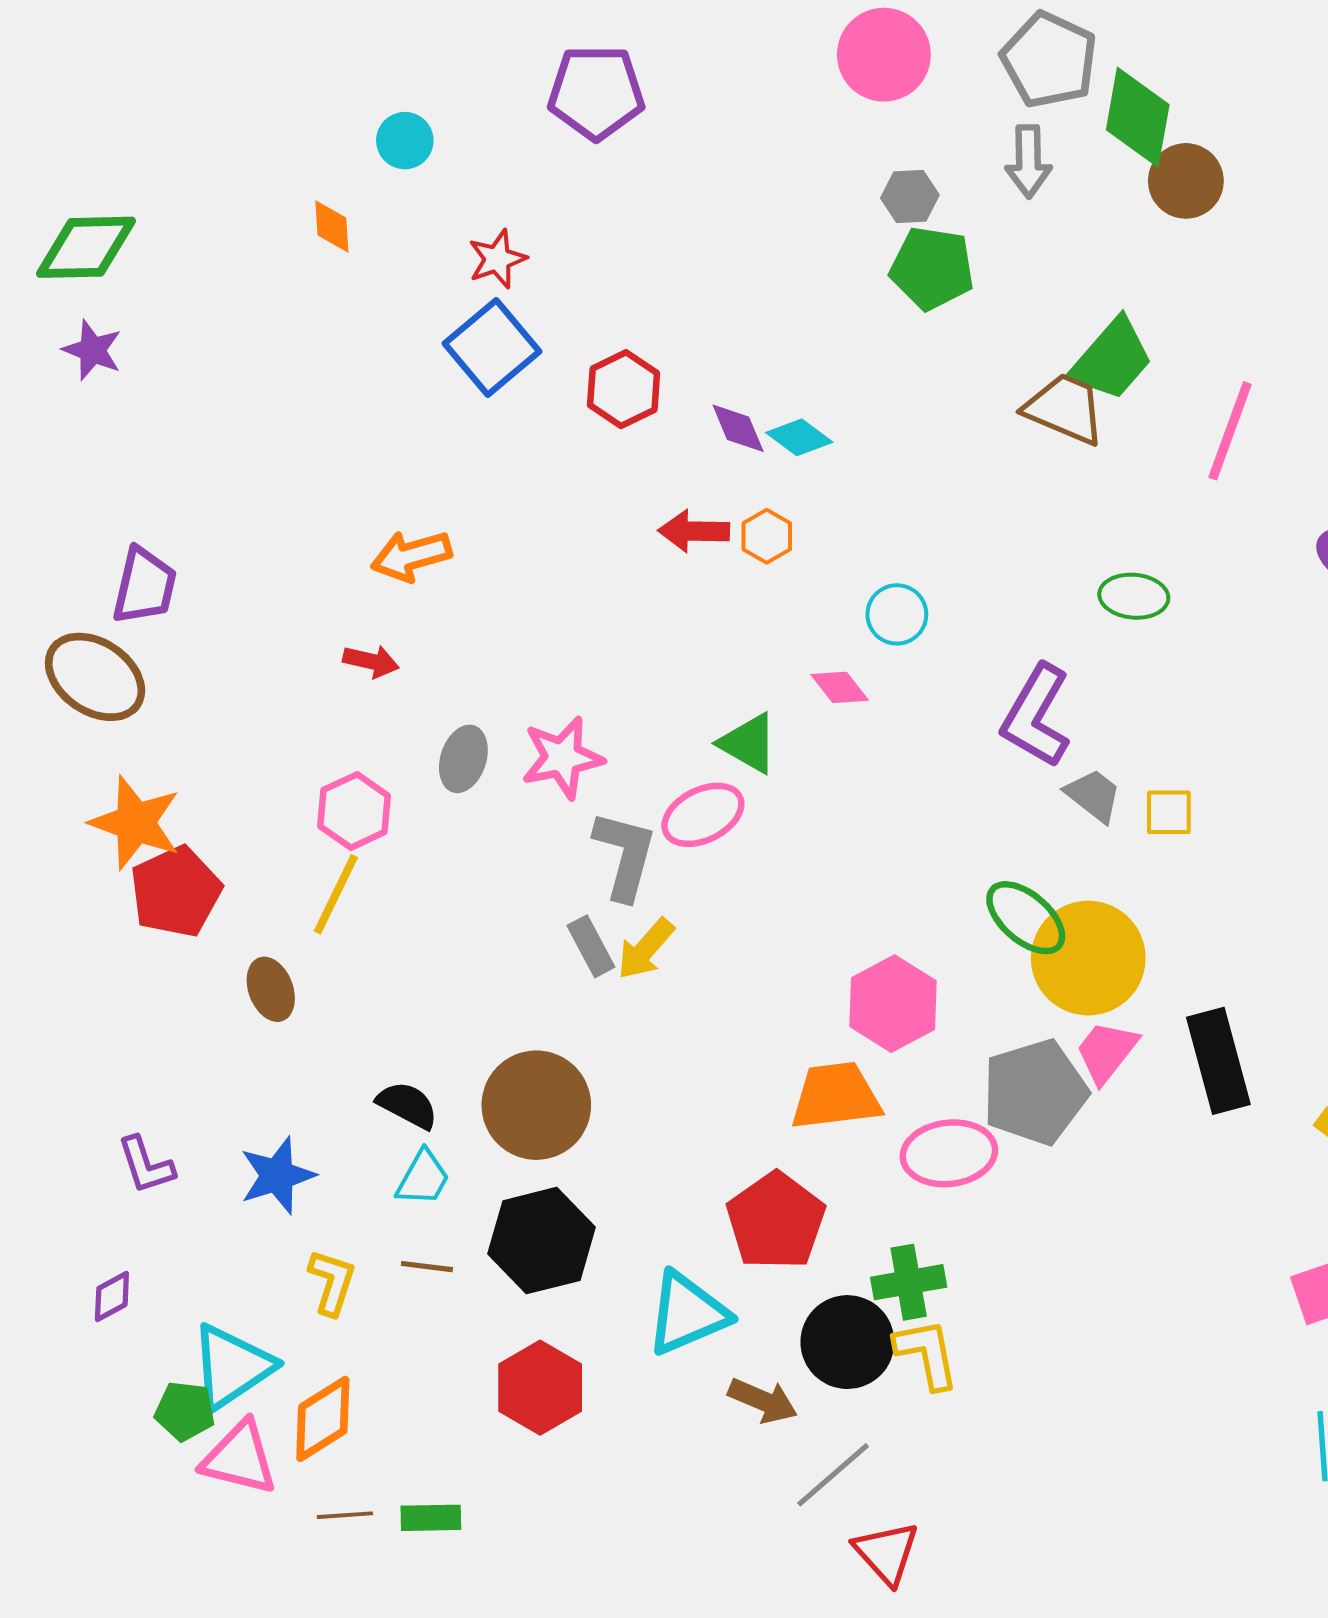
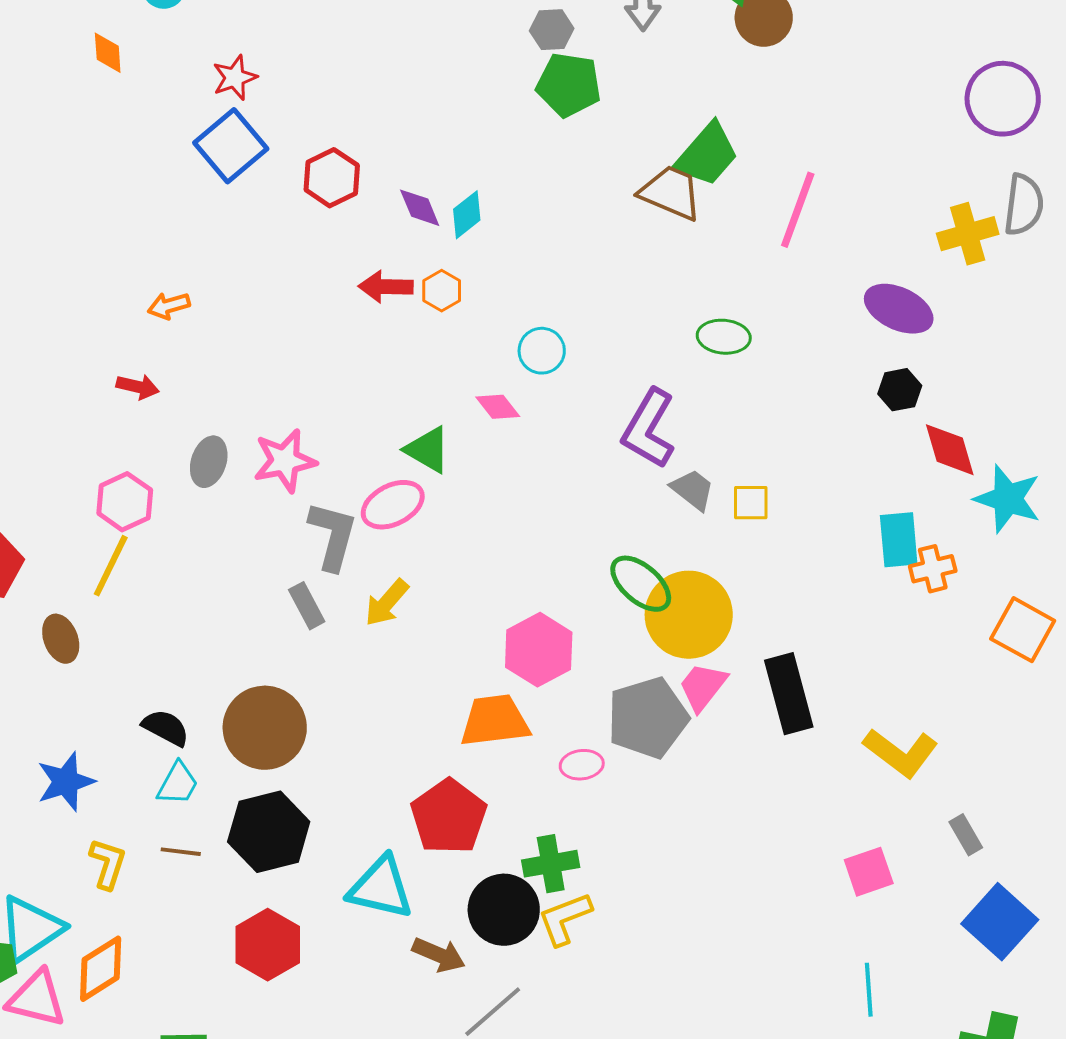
cyan diamond: (799, 437) -> (467, 215), turned -75
orange arrow: (411, 556) -> (169, 306), size x0.7
yellow arrow: (646, 949) -> (387, 603), moved
pink ellipse: (949, 1153) -> (582, 765), size x0.6
cyan triangle: (687, 1313) -> (381, 888), turned 36
yellow L-shape: (927, 1354) -> (565, 919), turned -100

